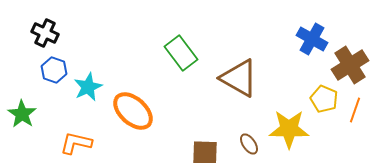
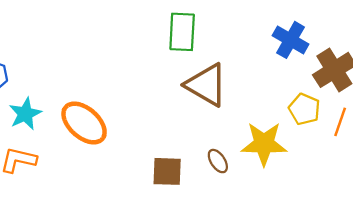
green rectangle: (181, 53) -> (182, 32), moved, turned 40
cyan star: (88, 87) -> (25, 114), moved

